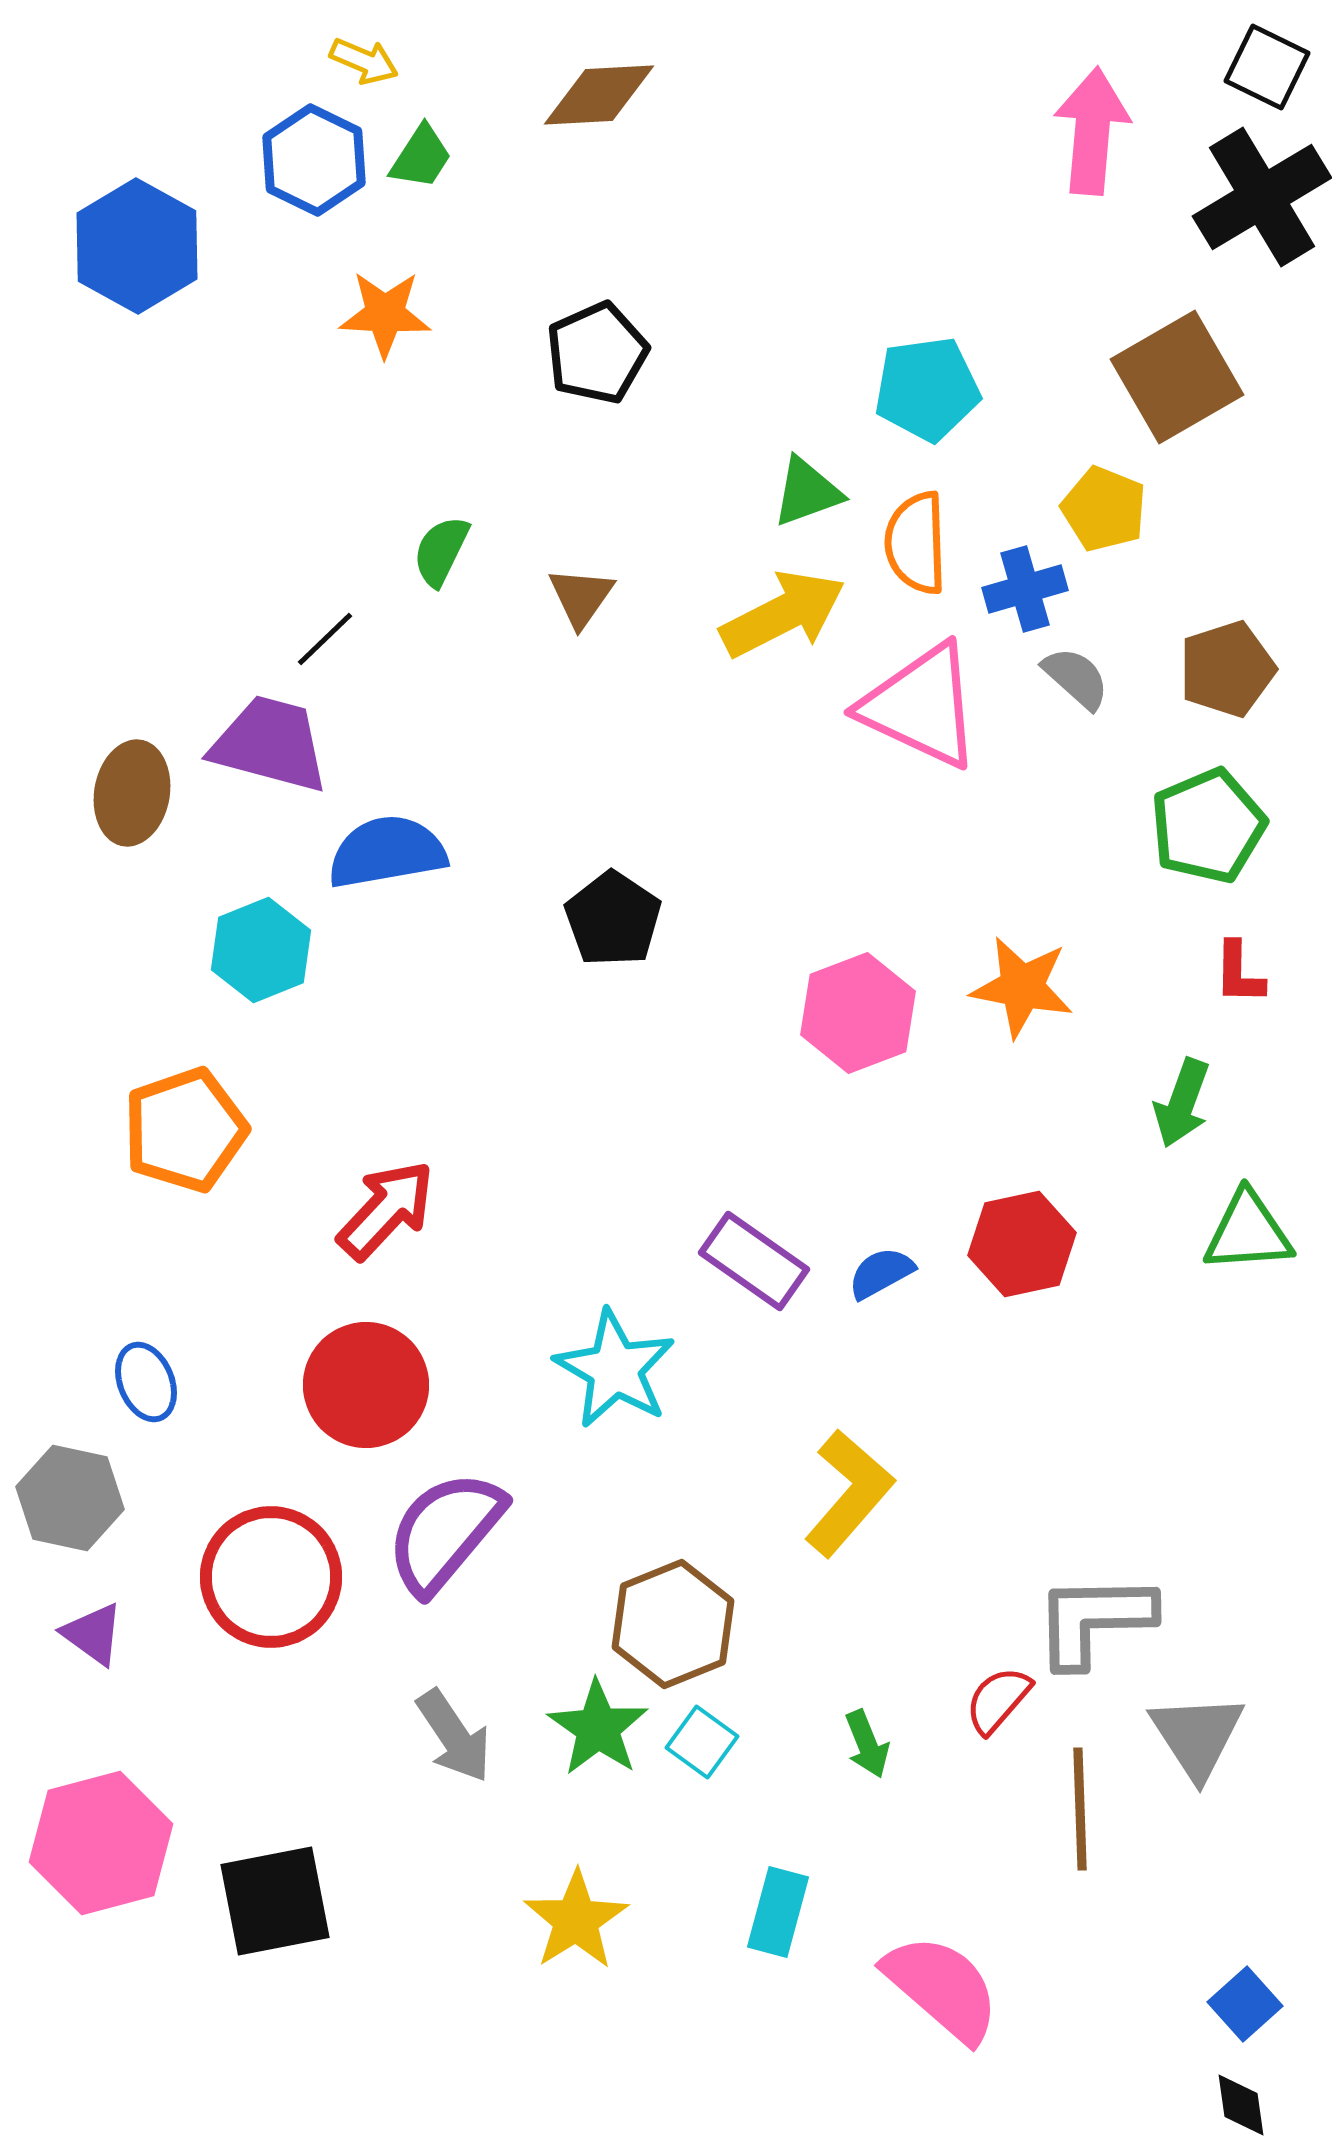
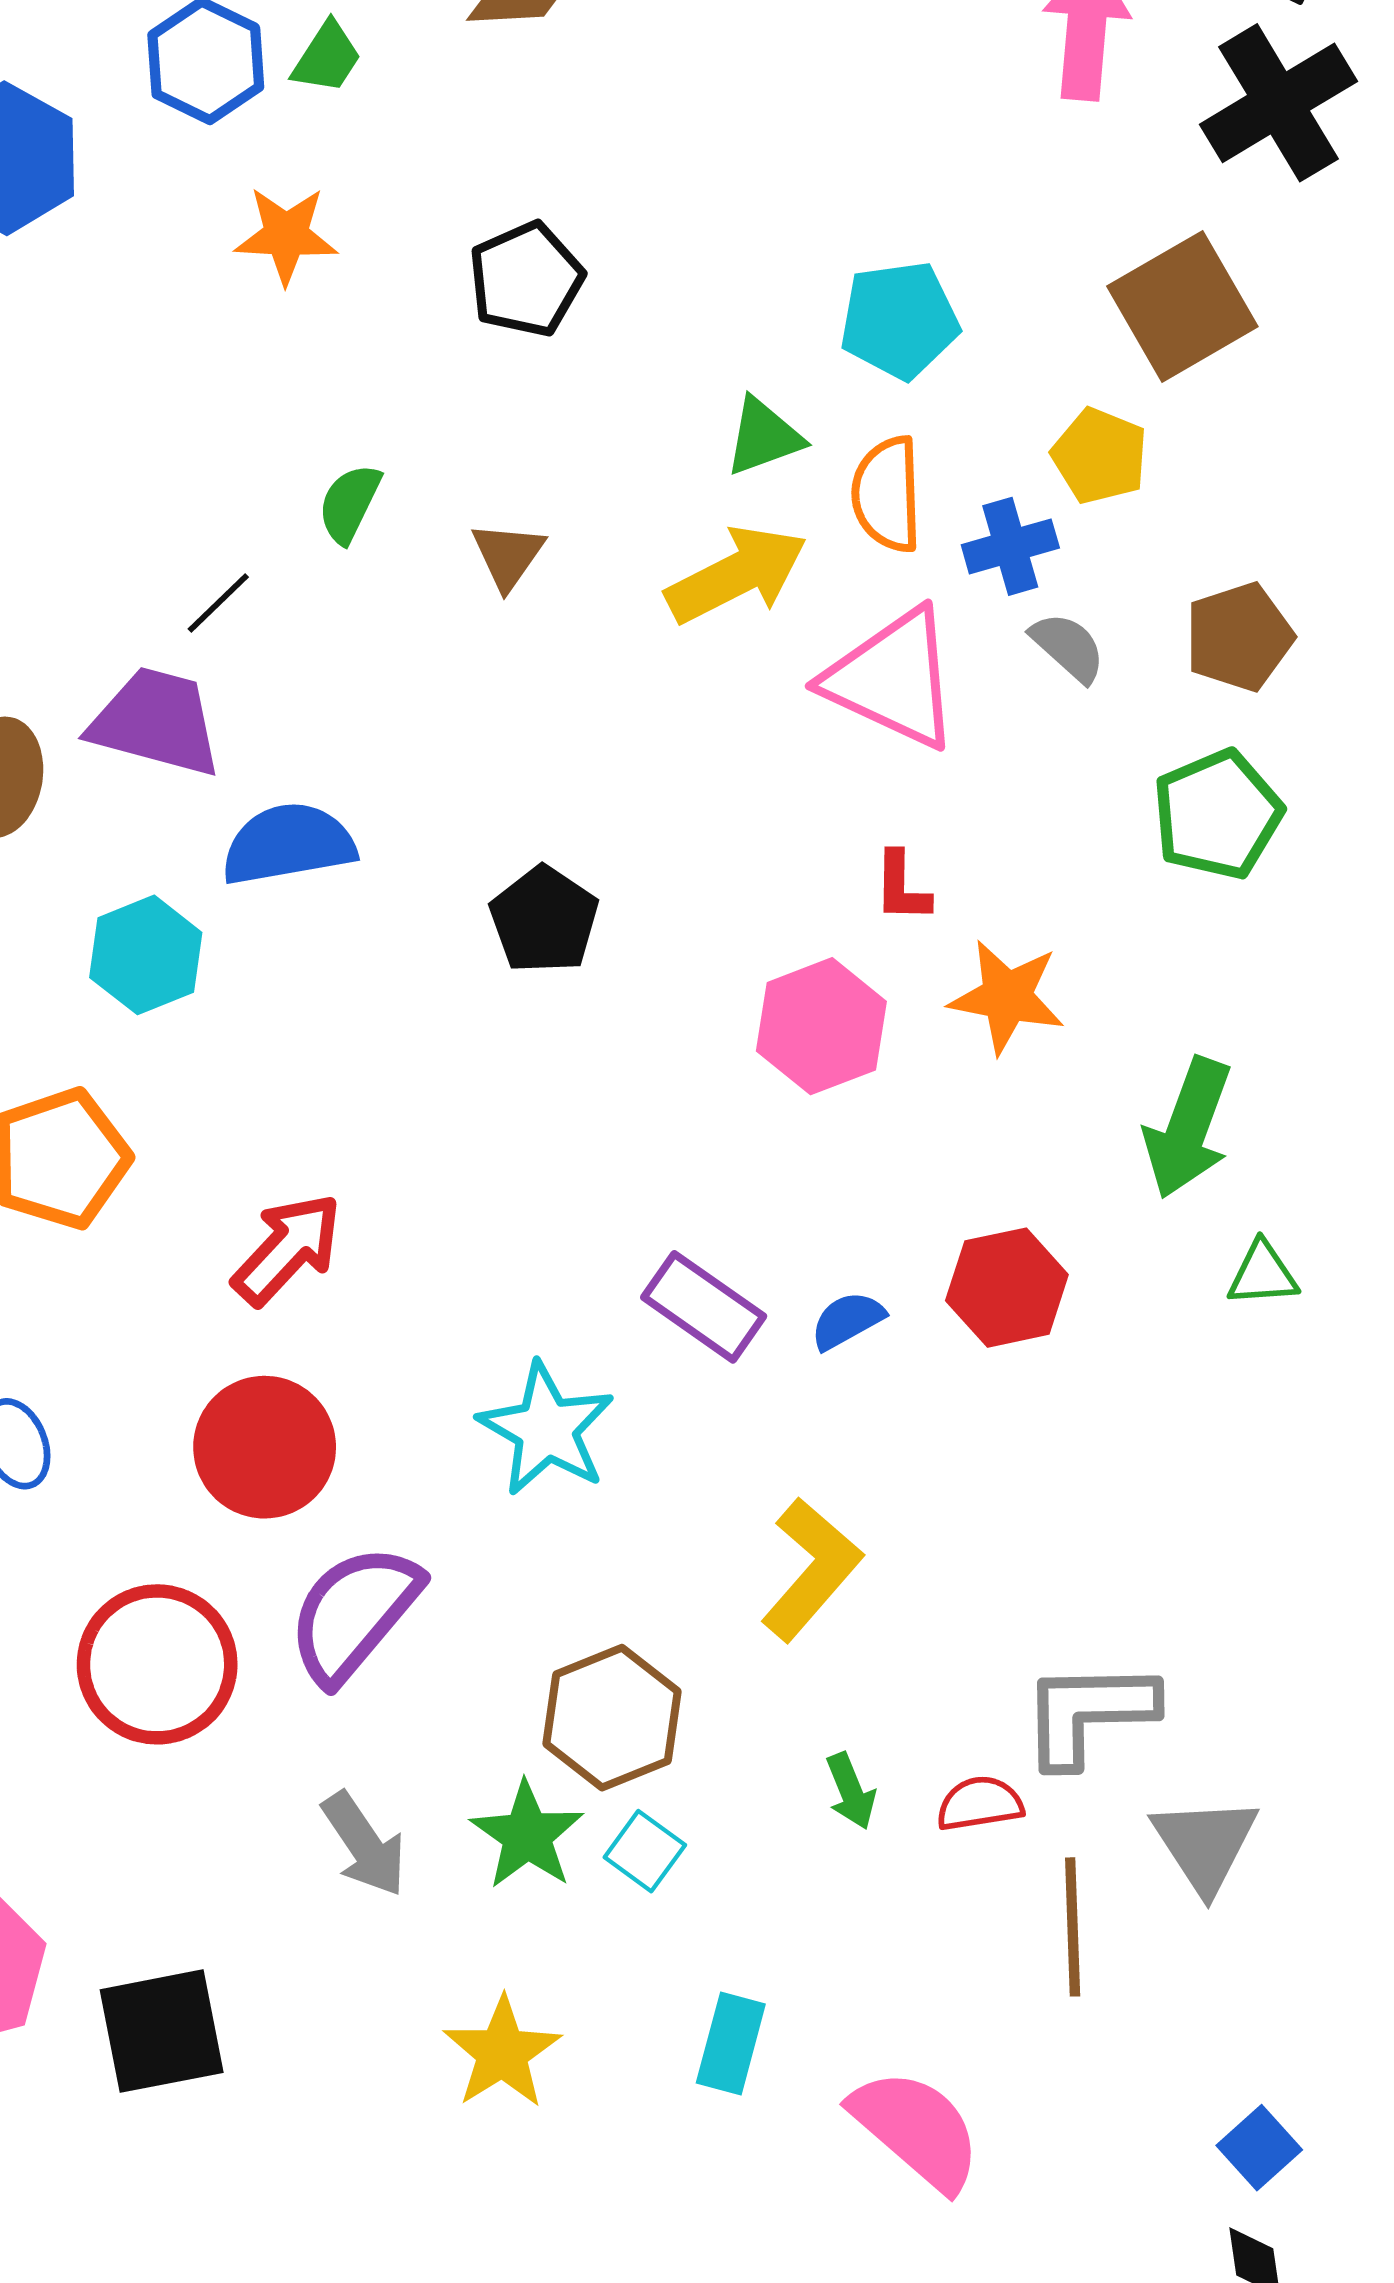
red L-shape: (1239, 973) -> (902, 887), moved
green arrow: (1182, 1103) -> (1188, 1128), size x1.4
green triangle: (1248, 1232) -> (1263, 1274), size x0.7
red semicircle: (998, 1700) -> (980, 1804), turned 40
green arrow: (867, 1744) -> (851, 1791), moved

